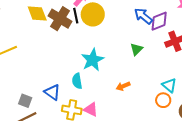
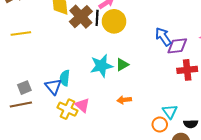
green triangle: (137, 49) -> (122, 65), moved
cyan semicircle: (77, 81) -> (65, 78), moved
gray square: (25, 101) -> (24, 88), turned 32
pink triangle: (91, 109) -> (82, 105), moved

